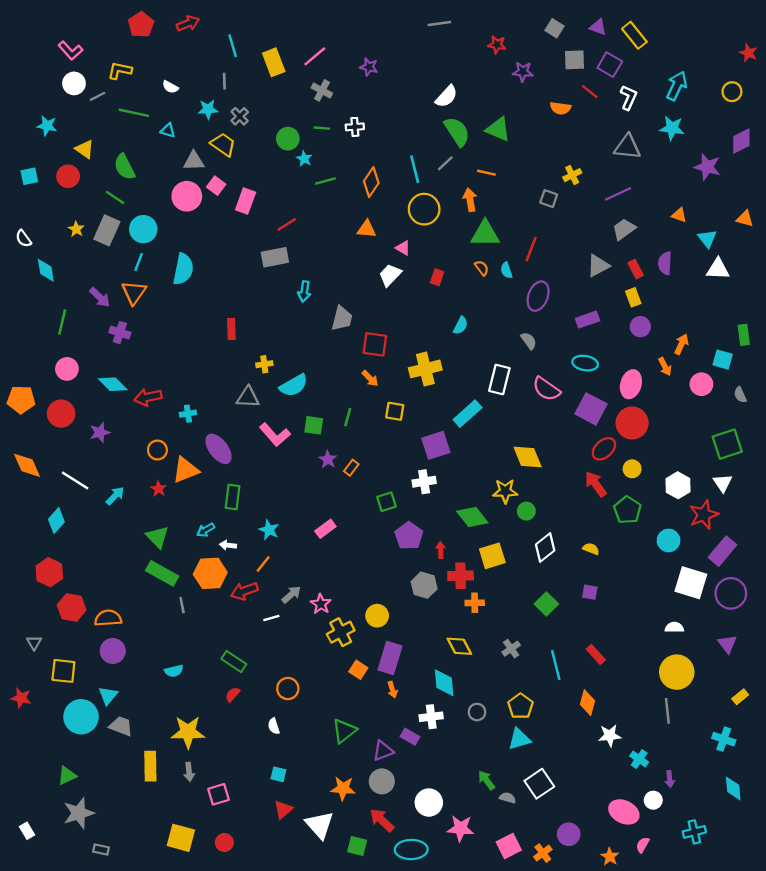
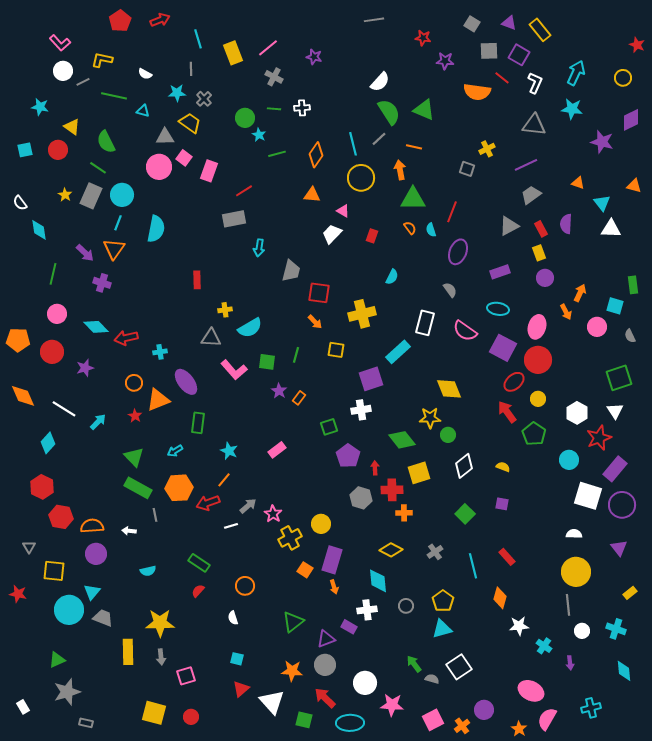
orange semicircle: (560, 108) -> (477, 92), size x1.5
white arrow: (228, 545) -> (129, 531), moved
yellow diamond: (459, 646) -> (391, 550), turned -35
white circle: (653, 800) -> (582, 631), moved
pink semicircle: (643, 845) -> (547, 719), size x1.6

